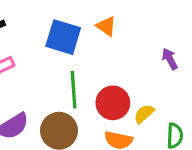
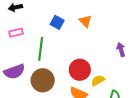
blue square: (63, 37) -> (57, 22), size x0.6
green line: (74, 90) -> (41, 49), moved

